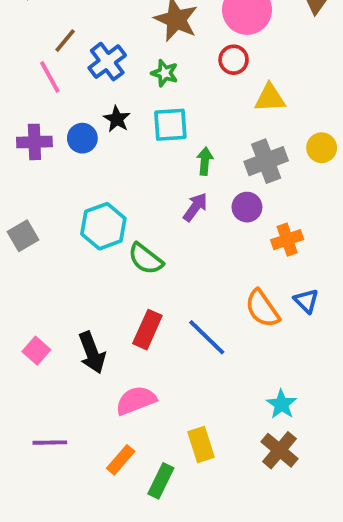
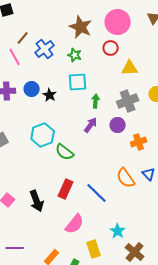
black star: (117, 119) -> (50, 95), moved
pink semicircle: (136, 400) -> (75, 224), moved, turned 150
cyan star: (281, 404) -> (118, 231), moved

